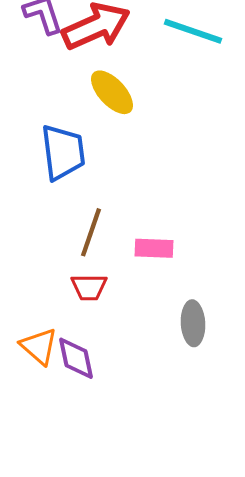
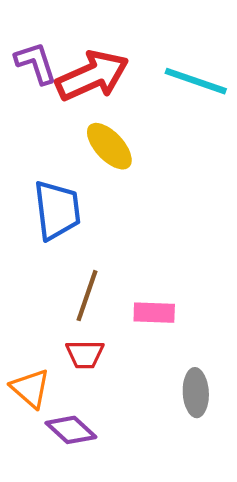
orange triangle: (39, 346) -> (30, 388), moved
purple diamond: (76, 358) -> (71, 430), turned -36

